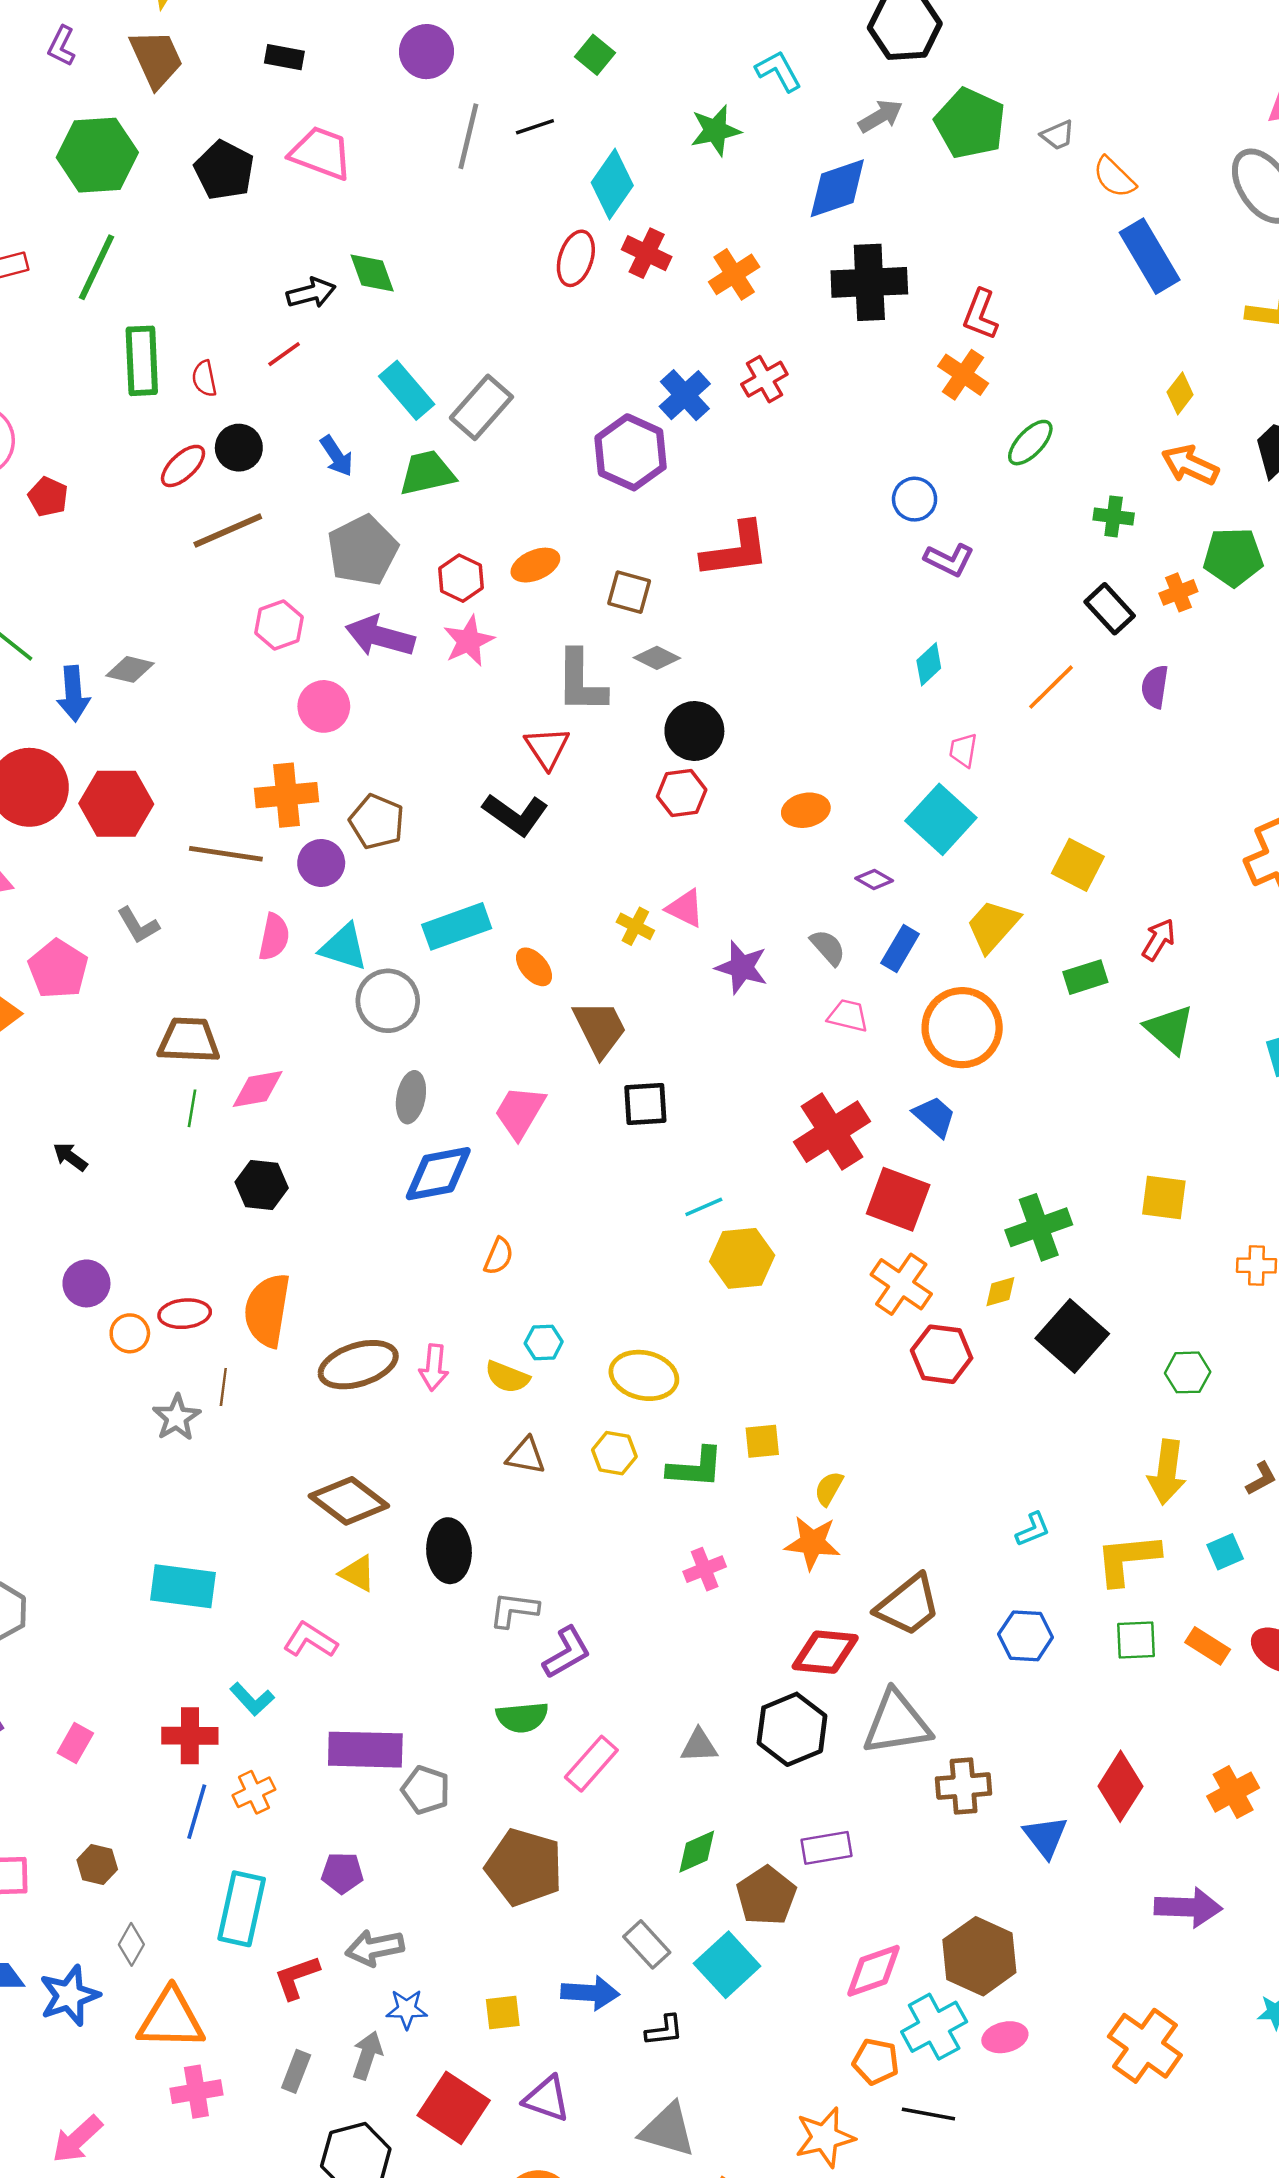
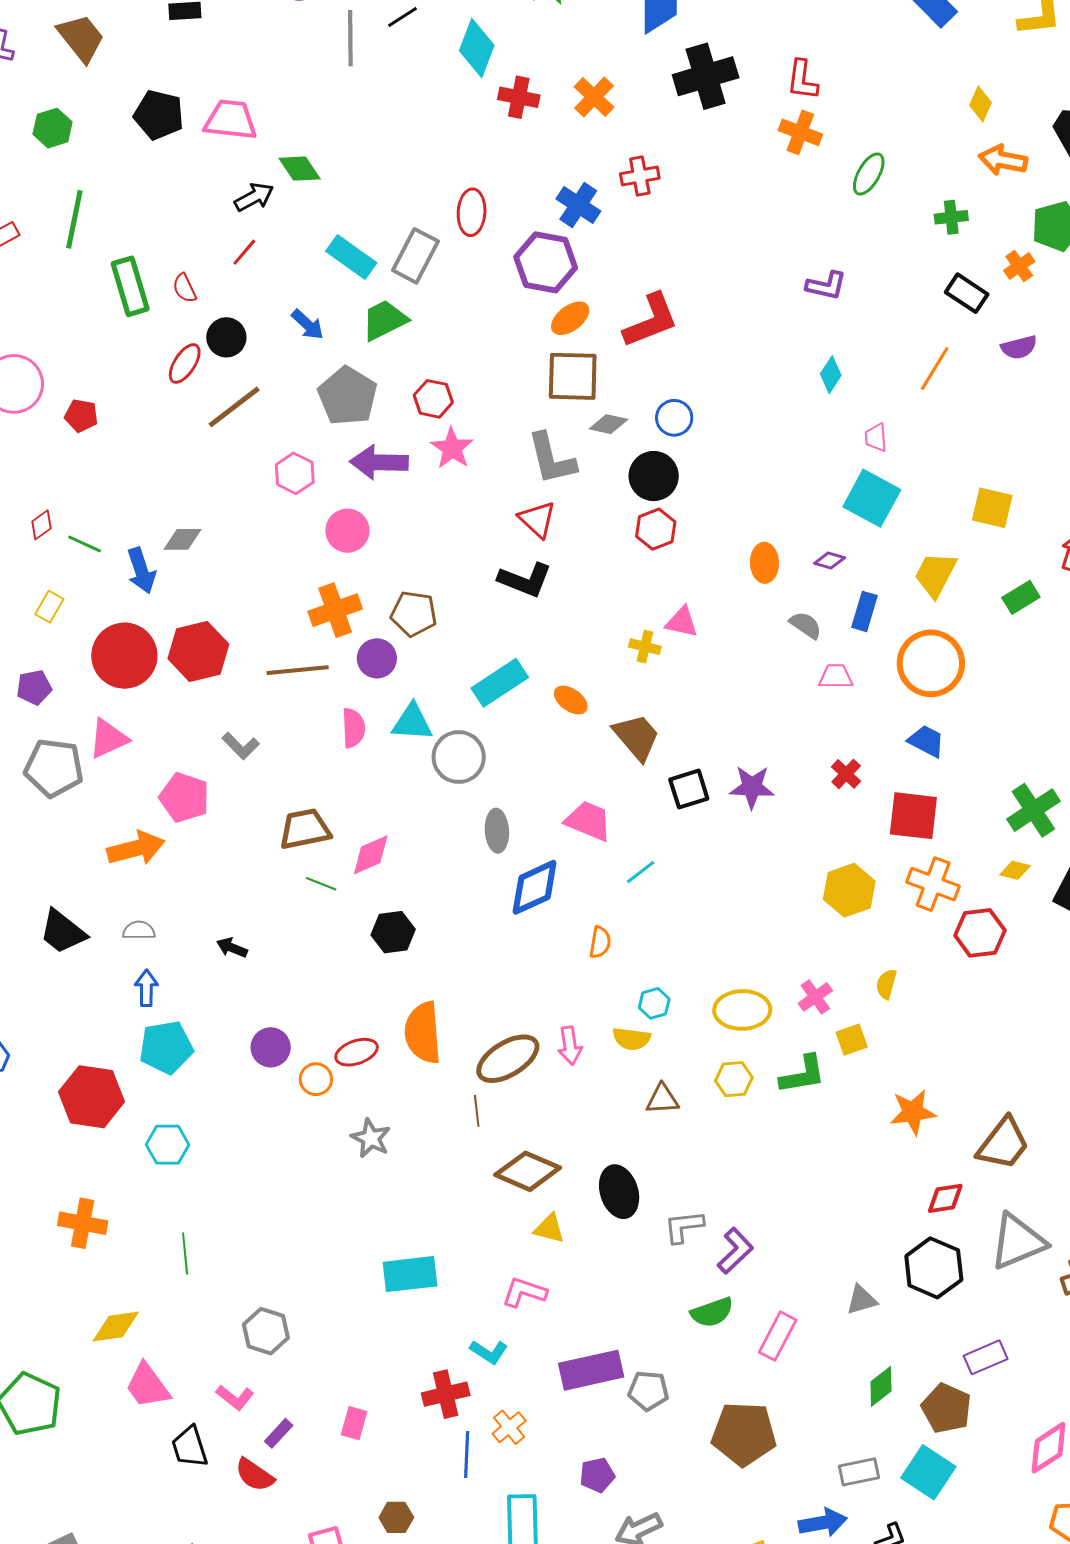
pink trapezoid: (321, 153) -> (231, 120), moved
green hexagon: (97, 155) -> (53, 128), size x0.6
red ellipse: (576, 258) -> (472, 212), moved
red cross: (764, 379) -> (640, 176), turned 33
blue circle: (915, 499) -> (674, 418), moved
orange ellipse: (535, 565) -> (570, 318), moved
brown square: (629, 592) -> (573, 376), size x1.5
purple semicircle: (1155, 687) -> (1019, 347), turned -99
orange ellipse: (806, 810) -> (764, 563), moved, turned -66
purple star: (742, 967) -> (752, 787), moved
green line: (192, 1108) -> (321, 884), turned -64
pink trapezoid: (520, 1112) -> (588, 821), turned 96
red cross: (832, 1132) -> (846, 774), size x0.5
cyan line: (704, 1207) -> (641, 872), moved
yellow hexagon: (742, 1258) -> (849, 890), moved
yellow diamond: (1000, 1292) -> (1015, 870), turned 44
brown line: (223, 1387) -> (477, 1111), moved
yellow semicircle: (829, 1488) -> (886, 984), moved
pink cross: (705, 1569) -> (815, 997), moved
red diamond: (825, 1652) -> (945, 1198), size x0.7
gray rectangle: (647, 1944) -> (859, 1472), turned -45

